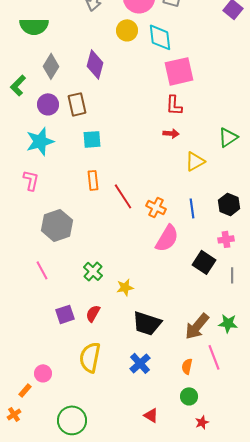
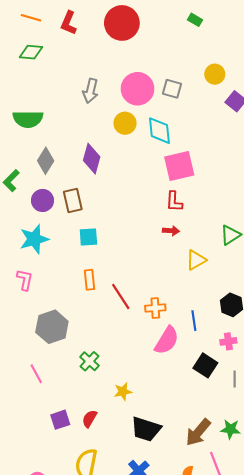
orange cross: (156, 207) -> (155, 308), turned -30
blue line: (192, 208) -> (194, 321), moved
green cross: (93, 271) -> (89, 361), moved

